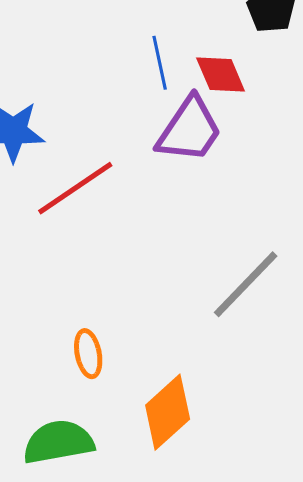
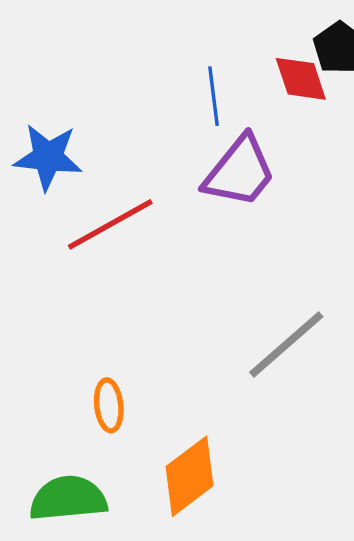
red diamond: (221, 74) -> (301, 79), moved

